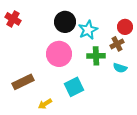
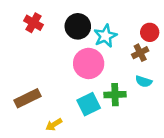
red cross: (13, 19) -> (33, 23), moved
pink circle: (59, 54) -> (89, 63), moved
green cross: (96, 56) -> (115, 95), moved

